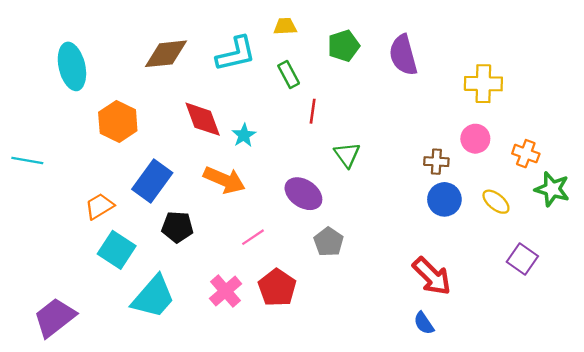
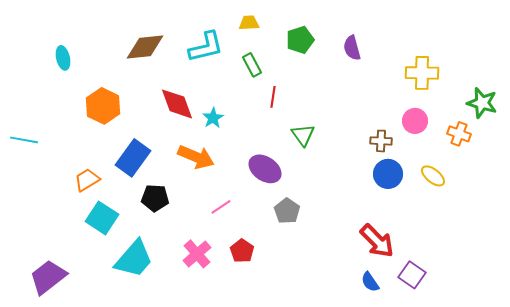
purple semicircle: (403, 55) -> (352, 48), size x0.7
cyan ellipse: (72, 66) -> (63, 58), size x0.6
green star: (552, 189) -> (482, 103), moved
purple square: (522, 259) -> (412, 275), moved
red pentagon: (277, 288) -> (242, 251), size x0.7

